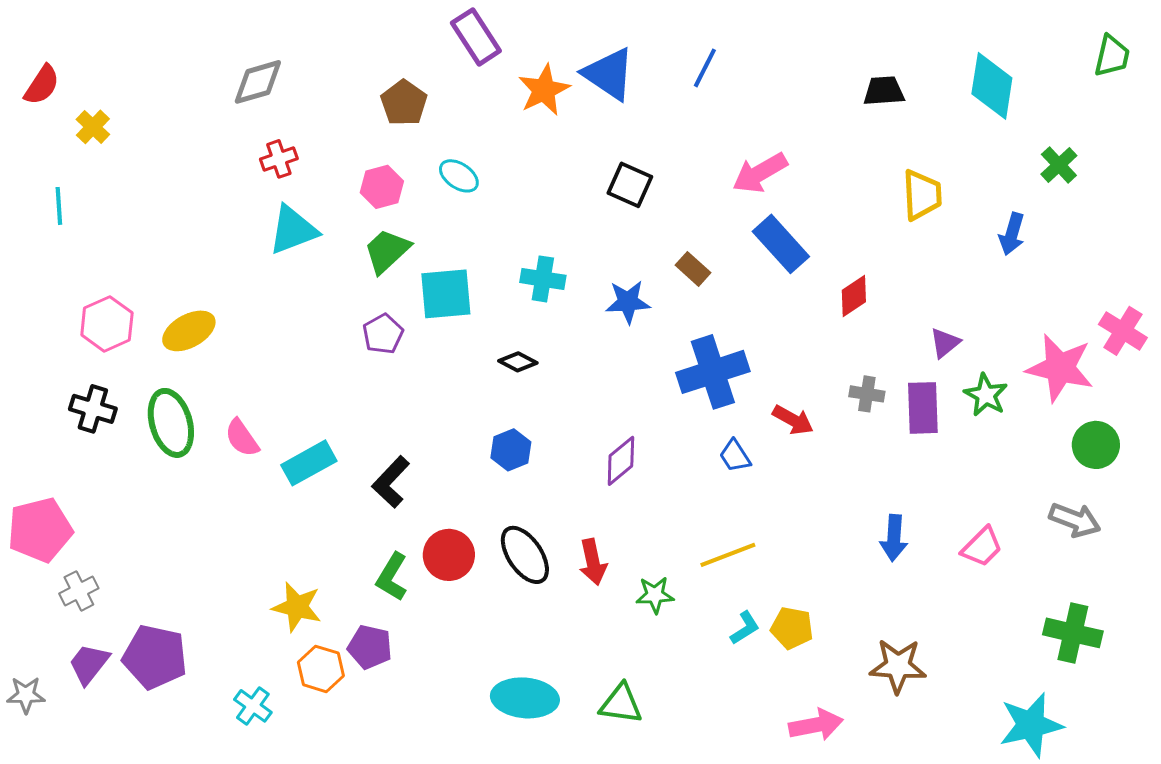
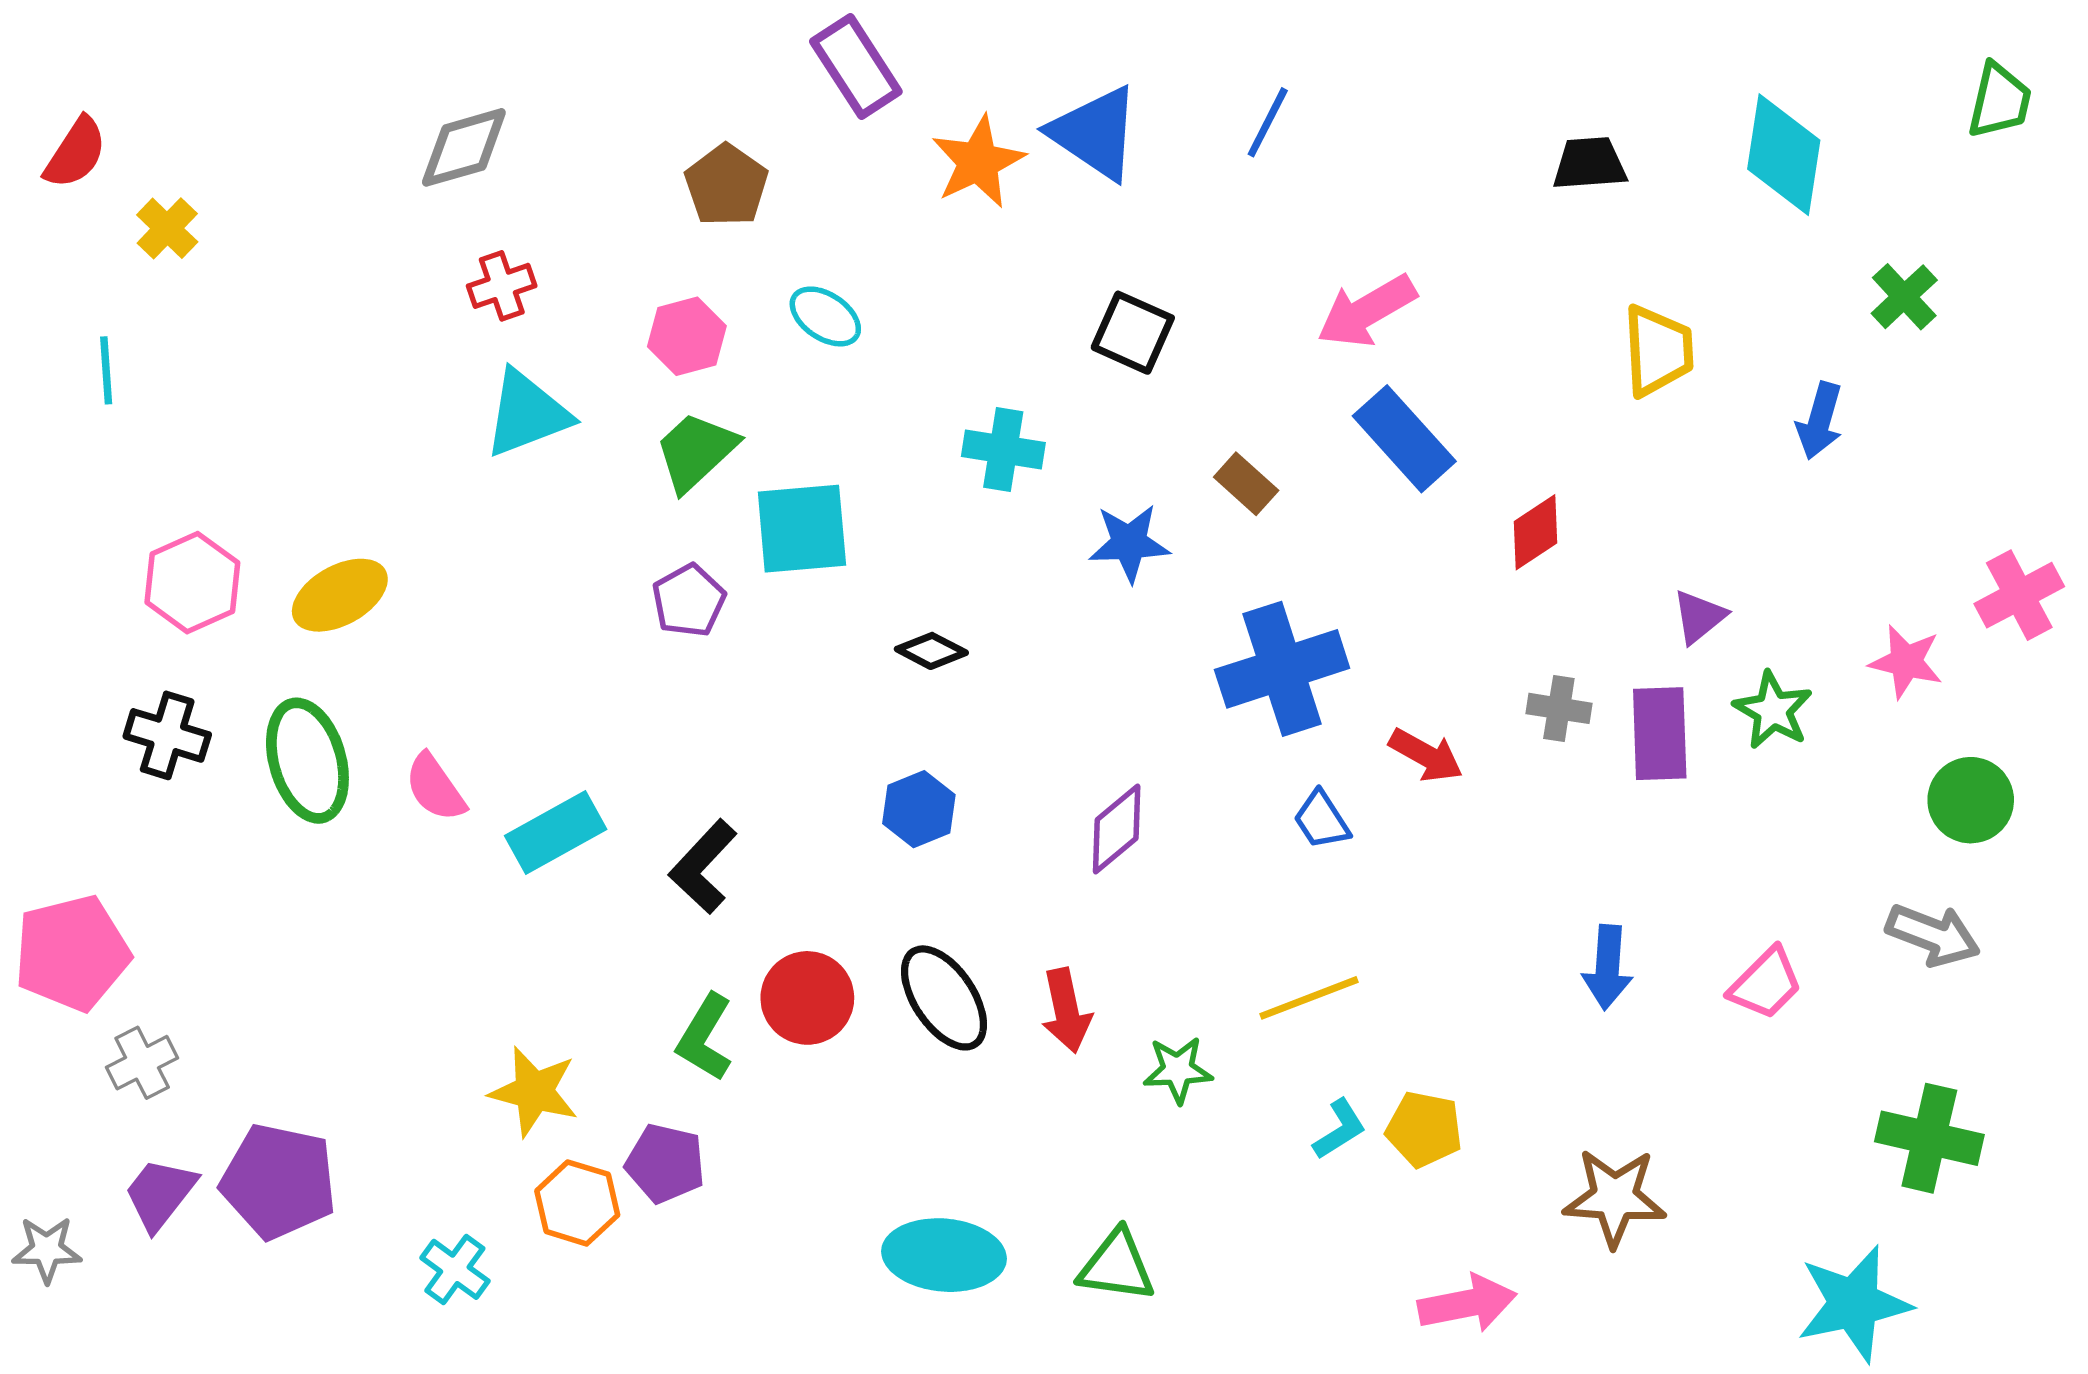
cyan cross: (543, 279) -> (1003, 450), moved
pink cross: (1123, 331) -> (2019, 595), turned 30
pink star: (1060, 368) -> (1906, 662), size x0.6

